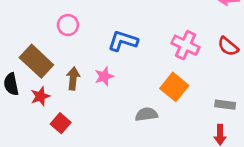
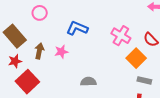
orange square: (174, 87) -> (136, 58), moved
red square: (61, 123) -> (27, 82), size x1.6

